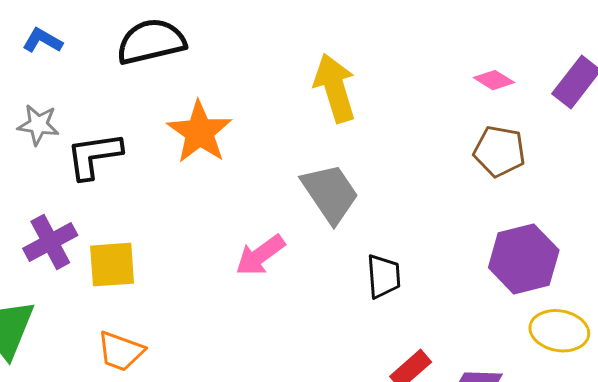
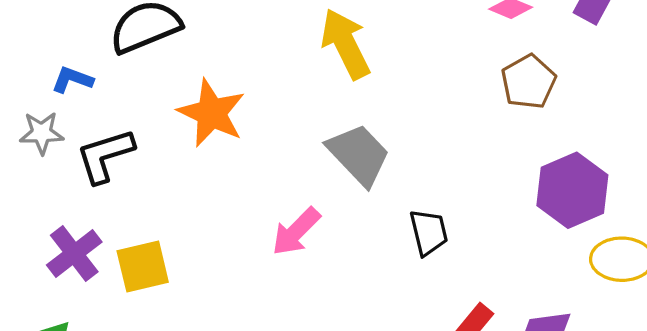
blue L-shape: (42, 41) -> (72, 80), moved
brown pentagon: (499, 151) -> (528, 82), turned -30

